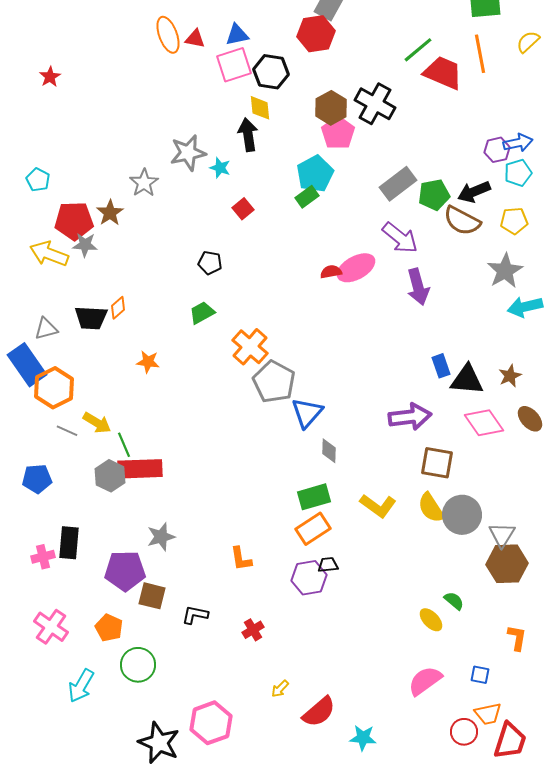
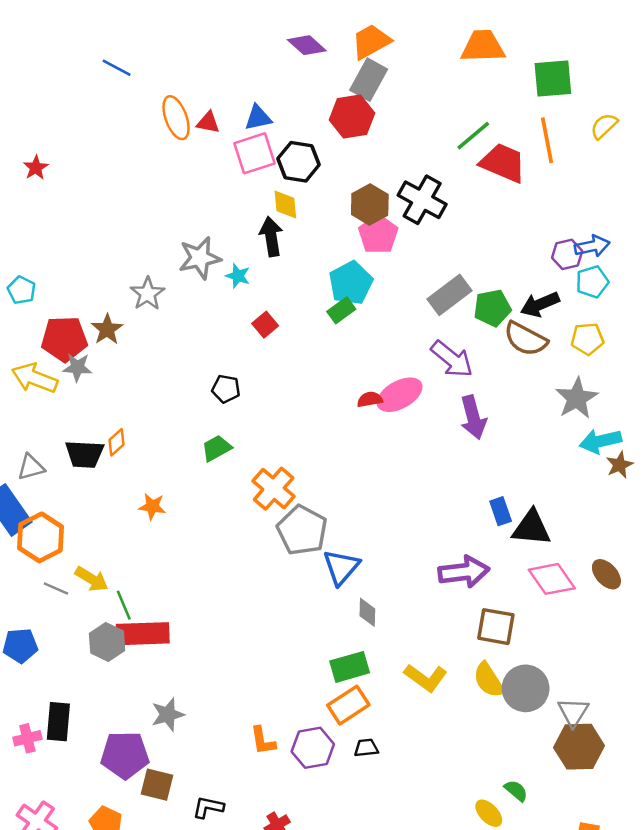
brown star: (510, 376) -> (619, 465), moved
purple hexagon: (309, 578) -> (313, 748), moved

